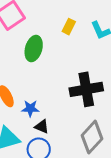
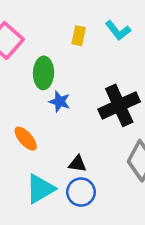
blue star: (30, 108) -> (60, 102), moved, turned 30

